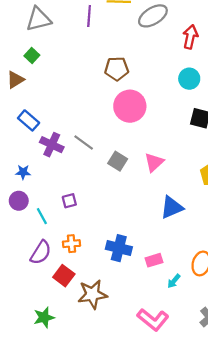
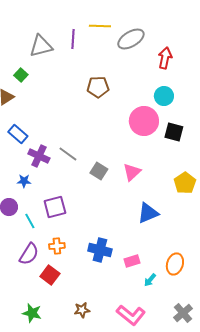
gray triangle: (39, 19) -> (41, 46), moved
pink circle: (130, 106) -> (144, 121), moved
blue star: (23, 172) -> (24, 181), moved
purple square: (69, 201) -> (55, 207), size x1.6
brown star: (92, 294) -> (82, 310), moved, size x0.6
green star: (44, 317) -> (32, 313), turned 30

